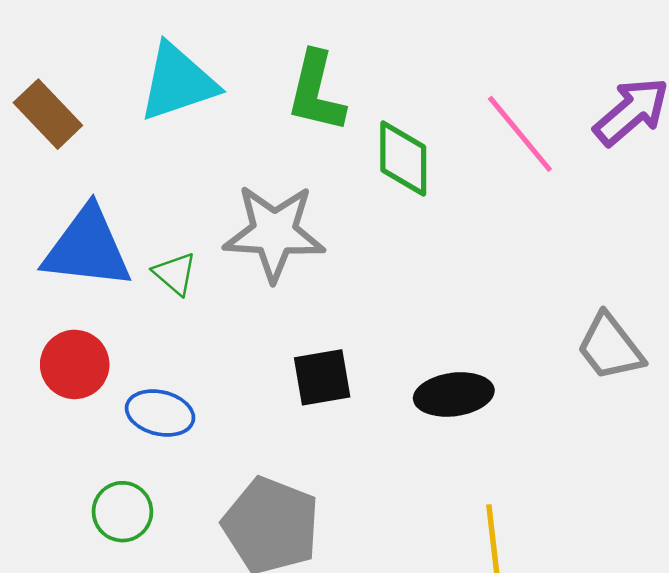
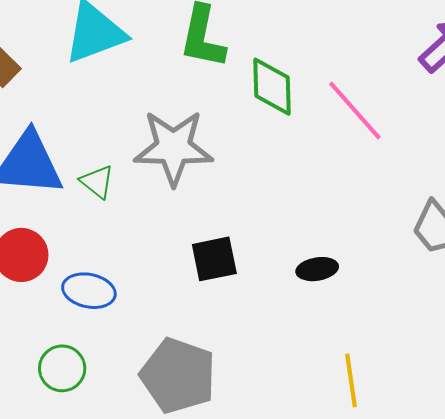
pink line: (520, 134) -> (355, 110), moved
black ellipse: (454, 394) -> (317, 269), size x0.7

